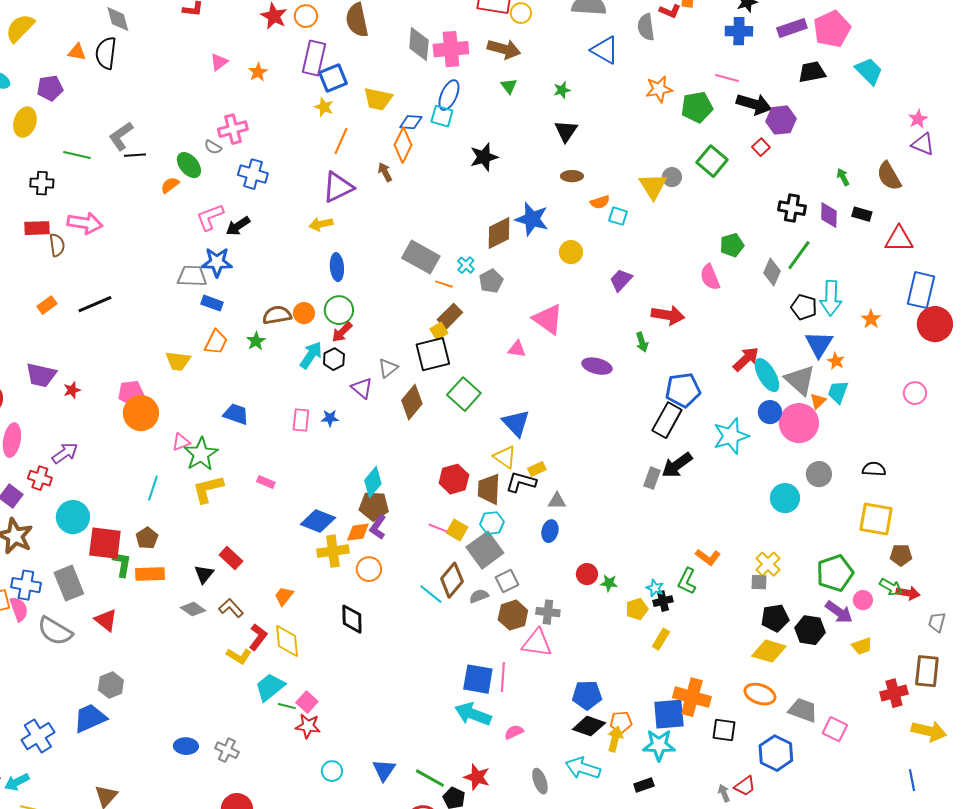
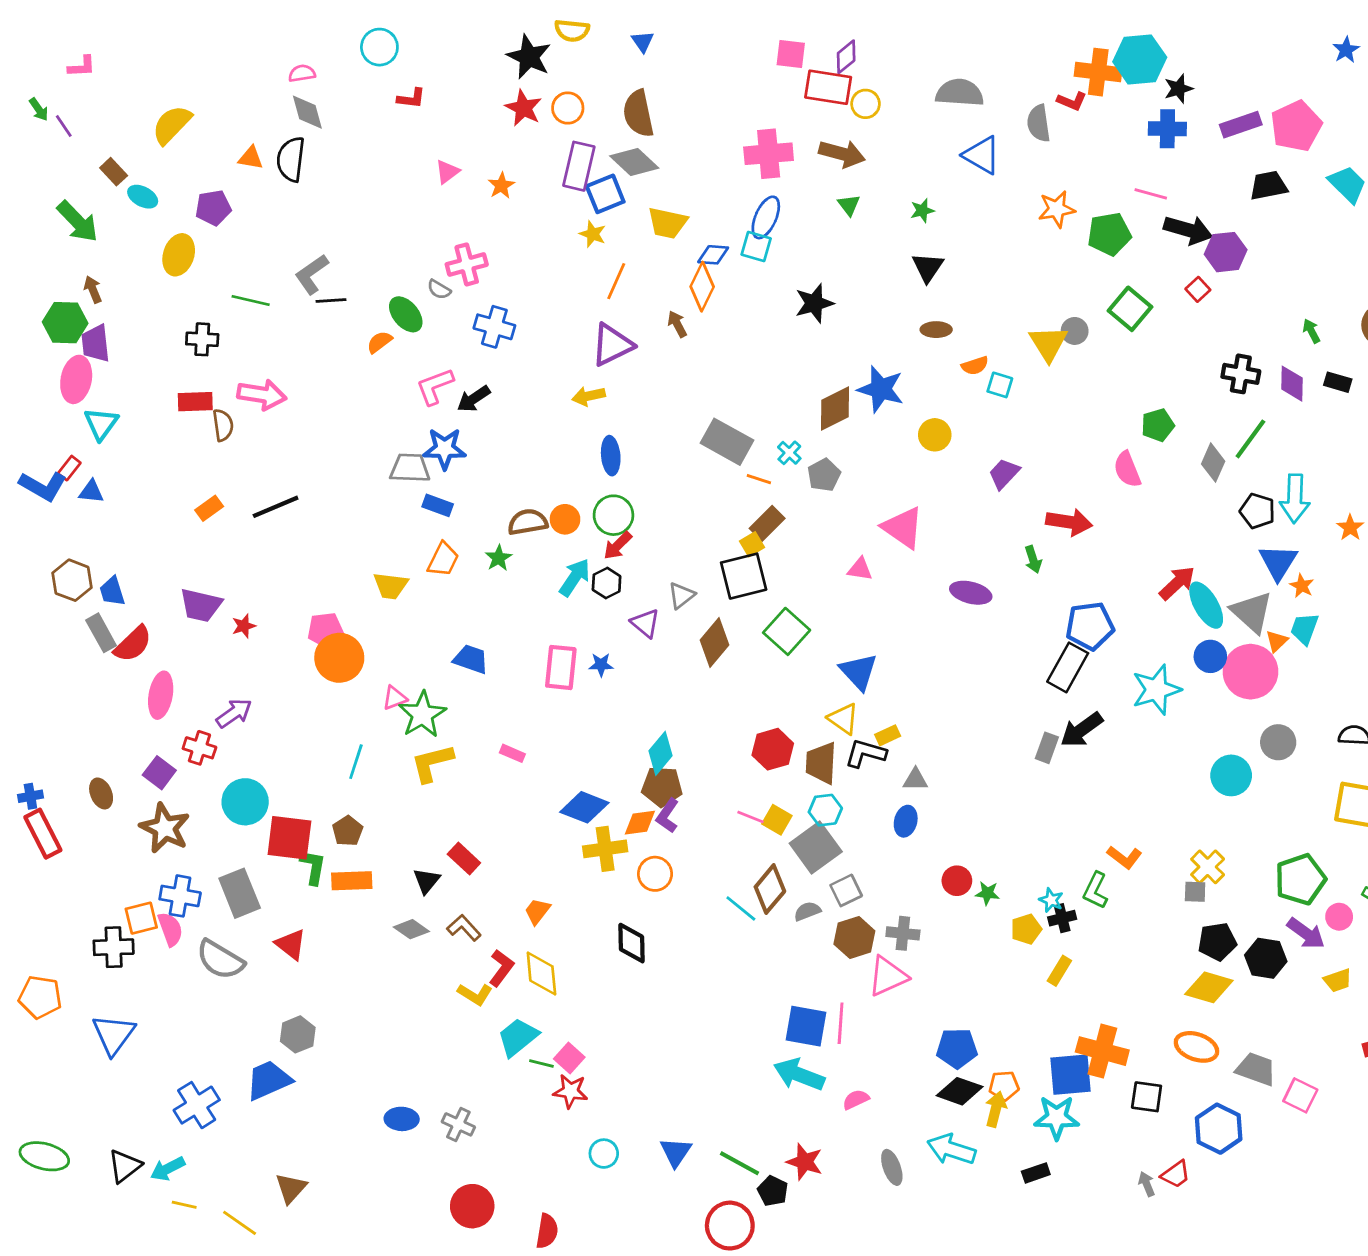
gray diamond: (419, 44) -> (634, 162), moved, turned -52
pink rectangle: (301, 420) -> (561, 667), size x1.4
pink triangle: (537, 643) -> (888, 976), turned -32

